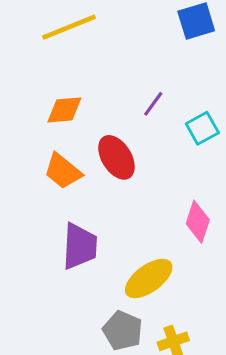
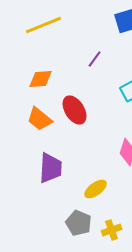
purple line: (153, 104) -> (95, 59), moved
yellow ellipse: (149, 278) -> (96, 189), size x0.7

